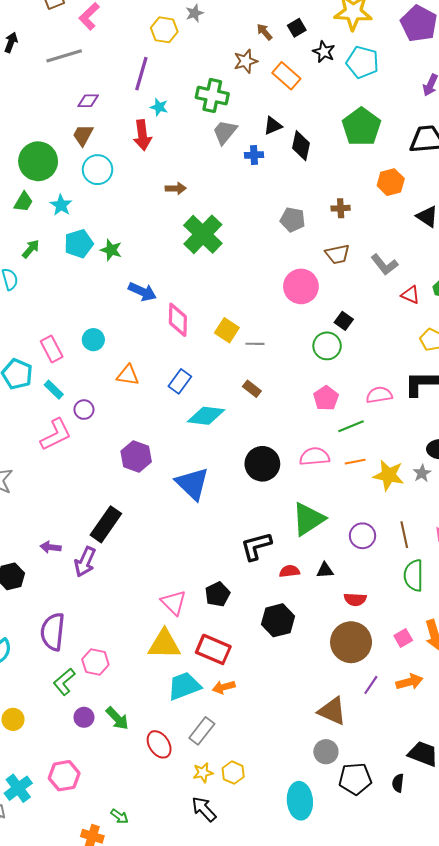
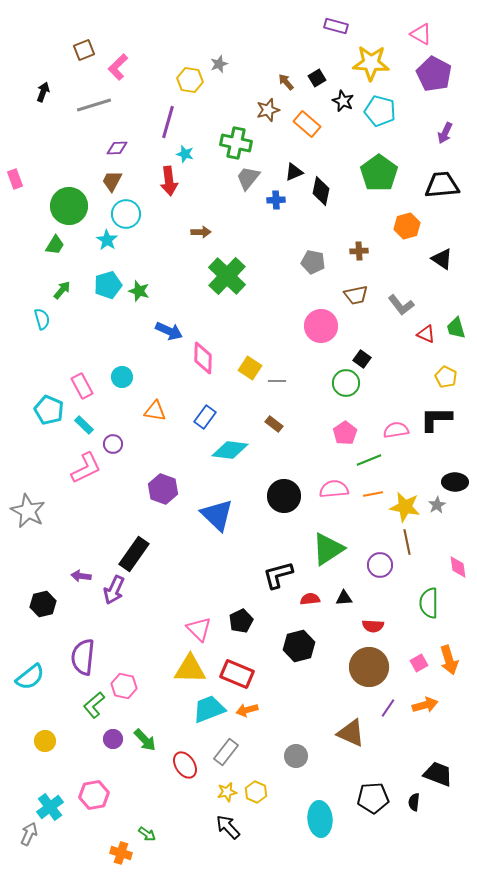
cyan star: (61, 205) -> (107, 240), moved
brown line: (404, 535) -> (407, 542), moved
gray circle: (326, 752) -> (296, 756), moved

